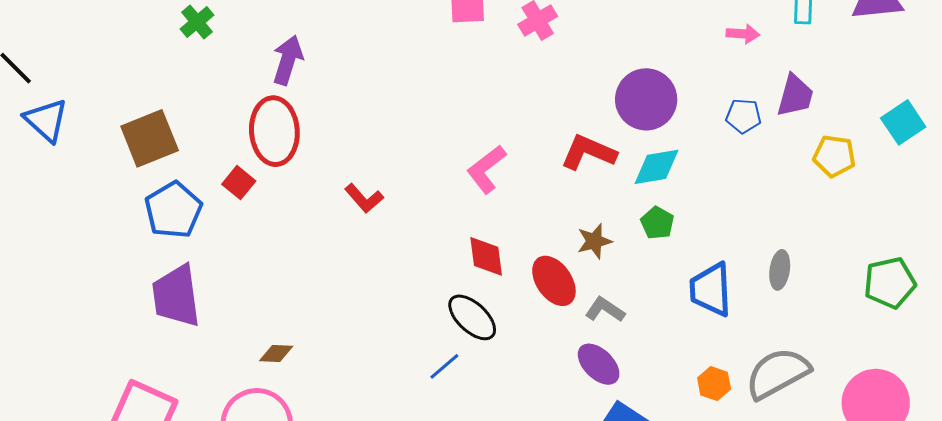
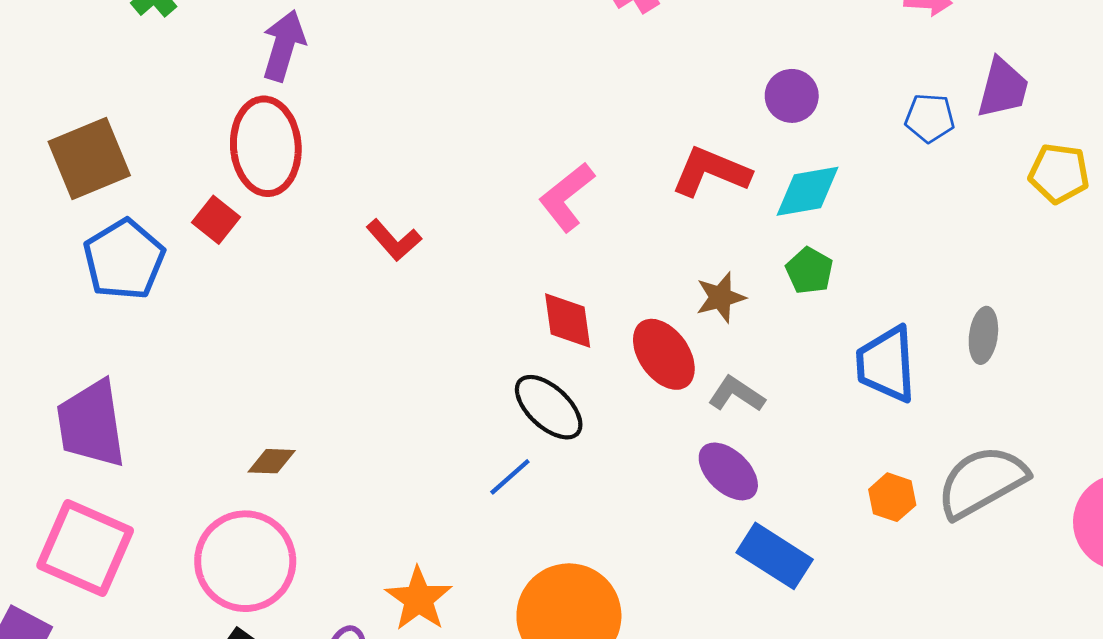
purple circle: (646, 99) -> (792, 96), size x0.6
purple trapezoid: (176, 296) -> (91, 424), moved

